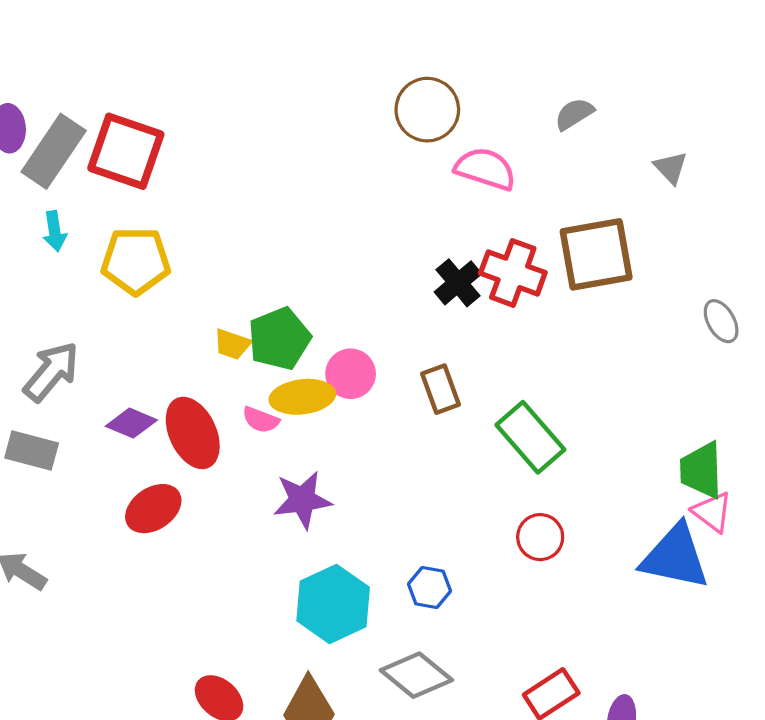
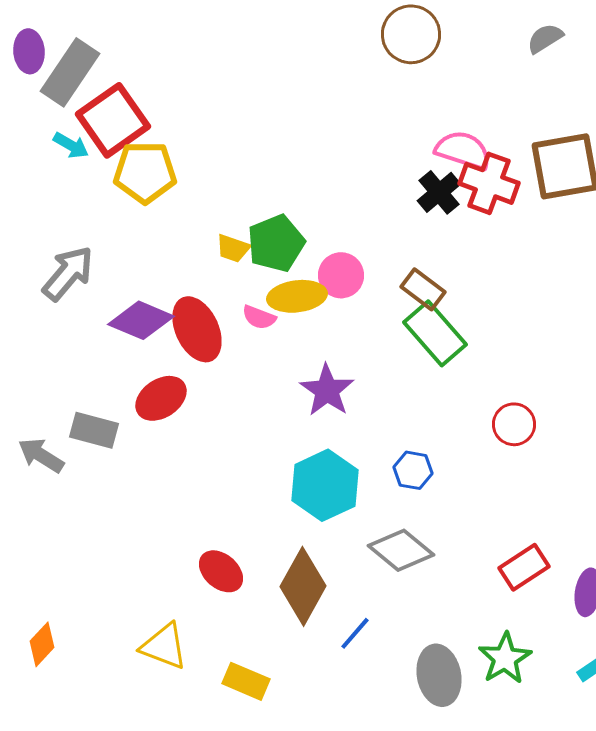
red square: (126, 151) -> (113, 120), moved, turned 36
pink semicircle: (485, 169) -> (463, 150), moved
cyan arrow: (55, 231) -> (71, 145), turned -51
brown rectangle: (440, 389) -> (423, 289), turned -33
purple diamond: (131, 423) -> (141, 320), size x1.4
green rectangle: (530, 437) -> (435, 333), moved
gray rectangle: (32, 450) -> (94, 430), moved
purple star: (302, 500) -> (327, 390), moved, turned -30

